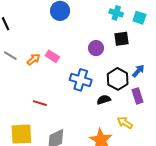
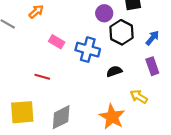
pink rectangle: (52, 56) -> (57, 42), moved
orange arrow: (34, 59) -> (36, 12), moved
black hexagon: (118, 79) -> (121, 32), moved

